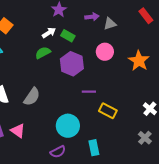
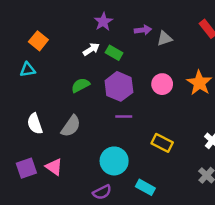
pink circle: (105, 52) -> (162, 84), moved
green semicircle: (43, 53) -> (80, 85), moved
purple line: (89, 92) -> (124, 116), moved
cyan rectangle: (94, 148) -> (145, 187), turned -49

